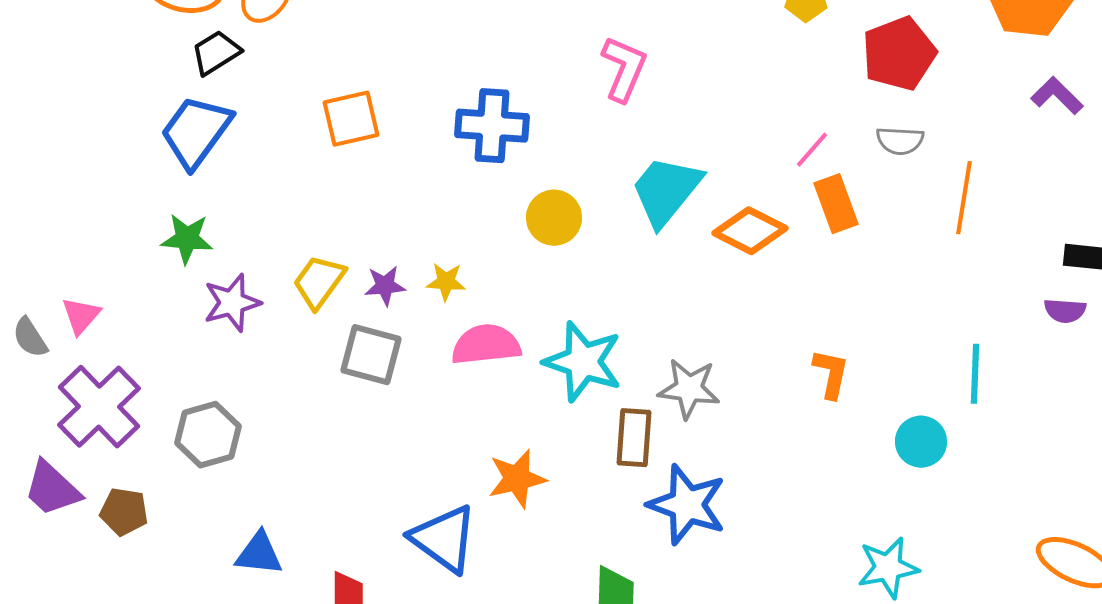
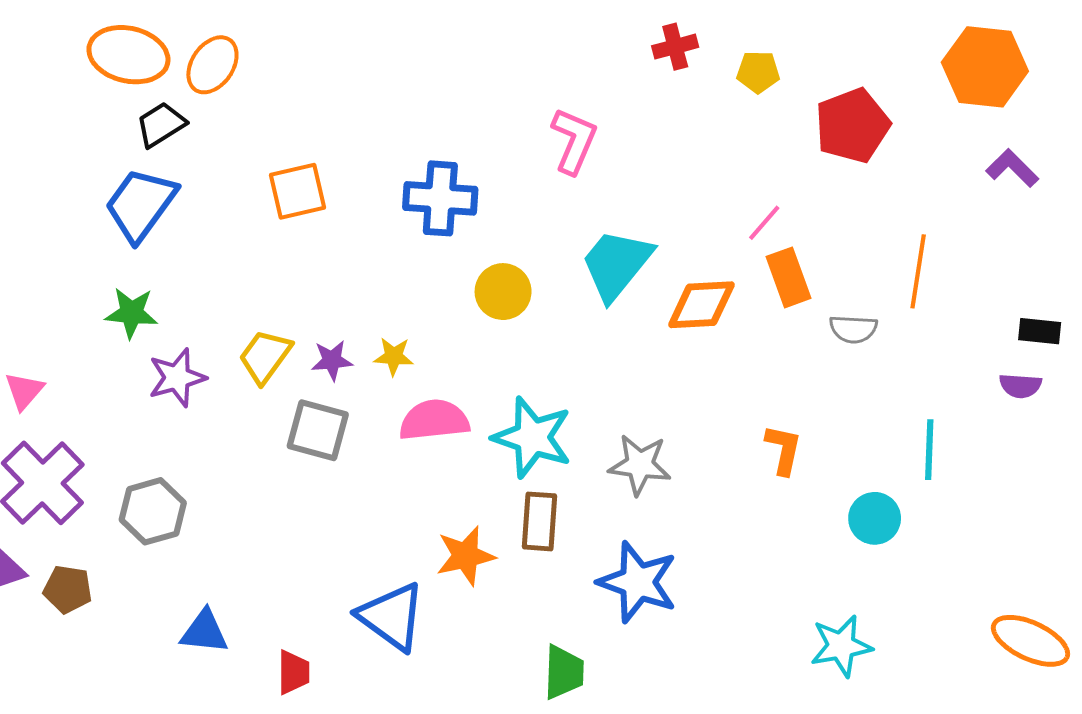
gray semicircle: (900, 141) -> (853, 329), moved
orange diamond: (750, 231) -> (701, 305), turned -30
brown rectangle: (634, 438) -> (539, 521), moved

